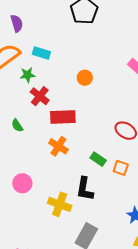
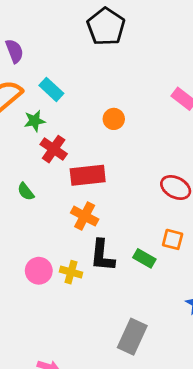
cyan rectangle: (41, 53) -> (51, 89), turned 30
green rectangle: (98, 159) -> (144, 258), moved
black L-shape: (85, 189) -> (102, 256), moved
yellow cross: (60, 204) -> (71, 272), moved, size x0.7

